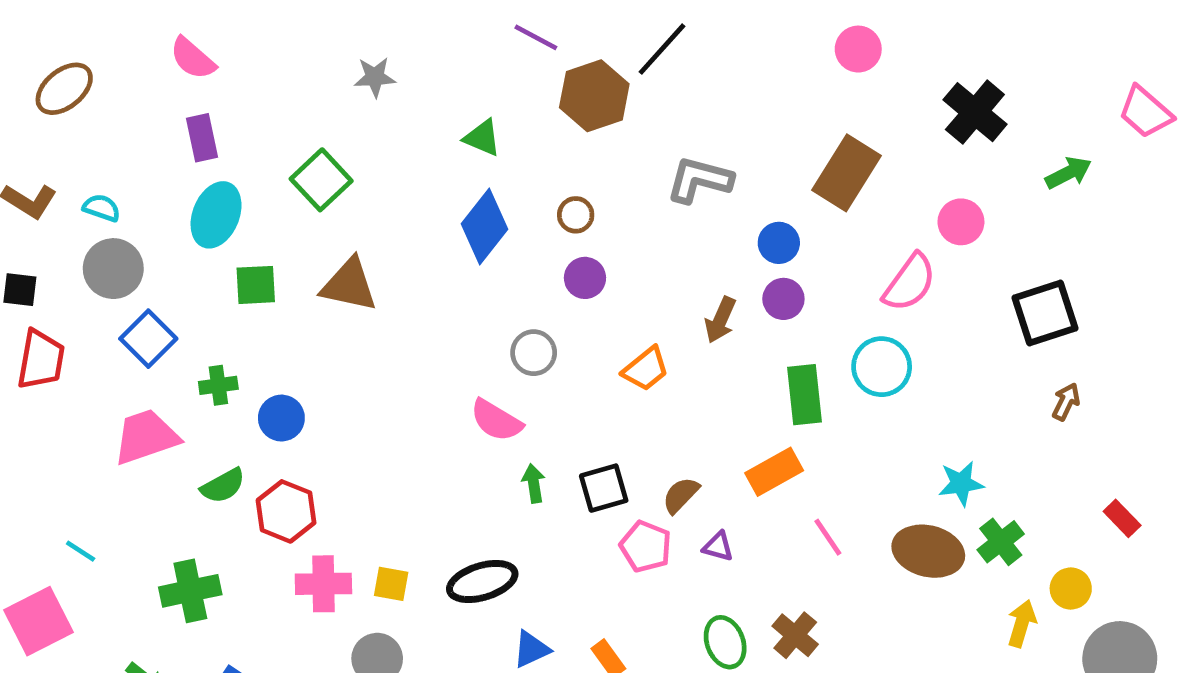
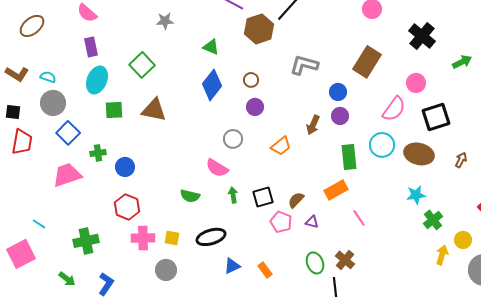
black square: (1045, 313) -> (436, 117), moved
green semicircle: (223, 486) -> (190, 196), moved, turned 42
brown ellipse: (928, 551) -> (419, 154), moved

